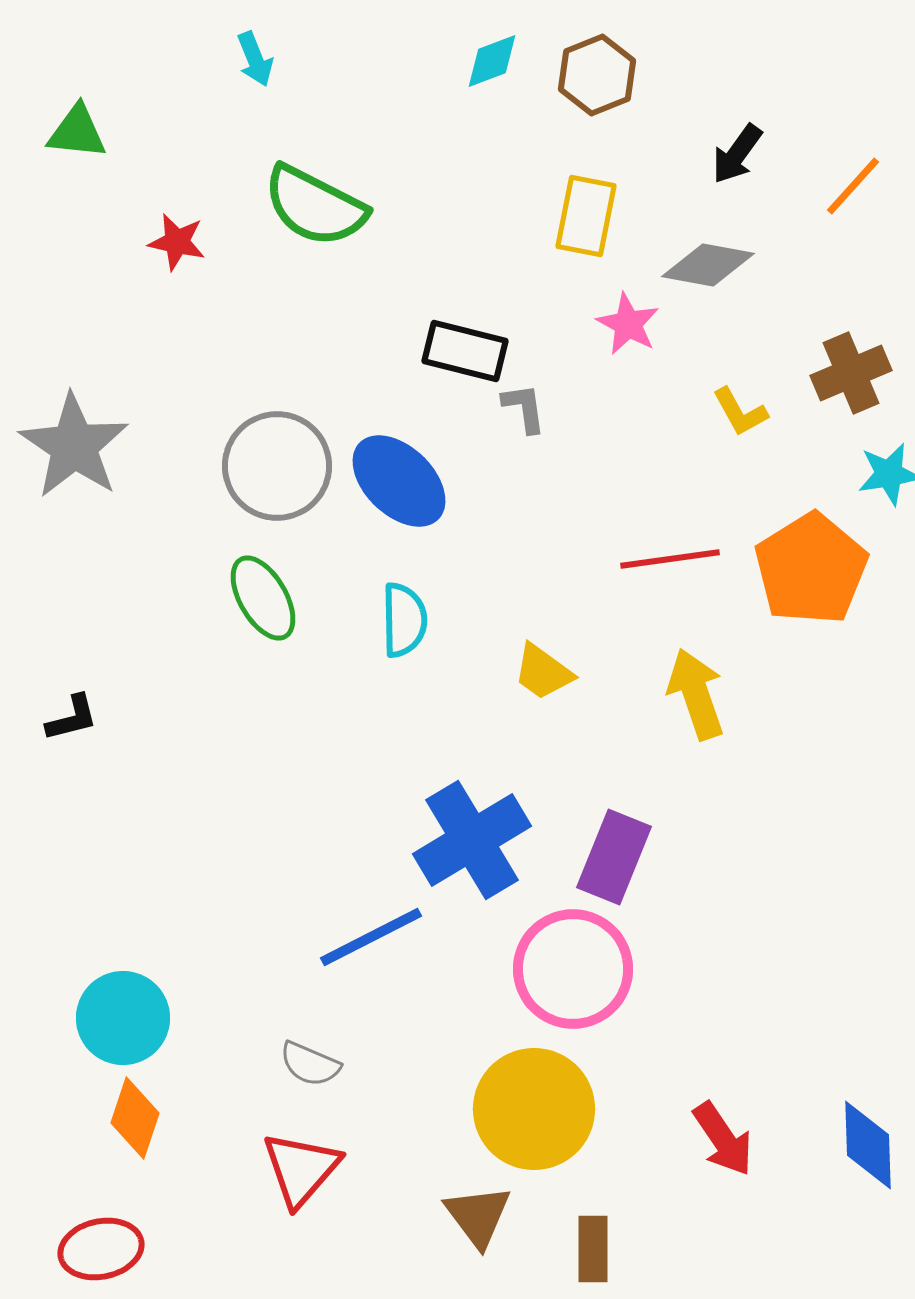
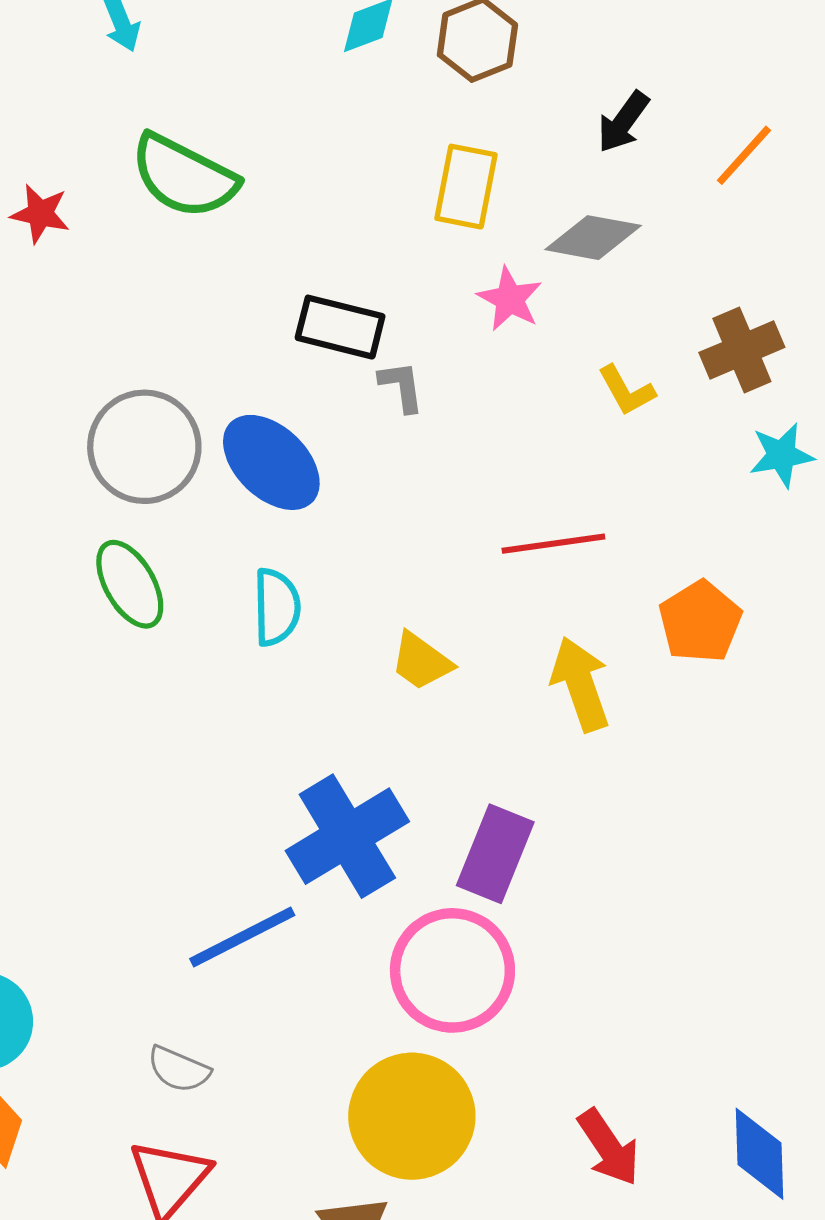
orange pentagon: (811, 569) -> (700, 622), moved, size x0.7

